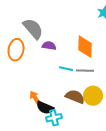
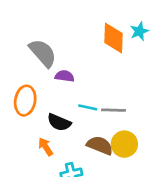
orange diamond: (85, 47) -> (113, 38), moved
orange ellipse: (16, 50) -> (25, 101), moved
black semicircle: (45, 108) -> (59, 122), moved

